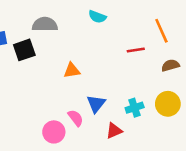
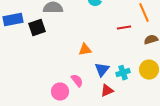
orange triangle: (72, 70) -> (85, 50), moved
blue triangle: (96, 104) -> (102, 70), moved

